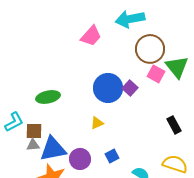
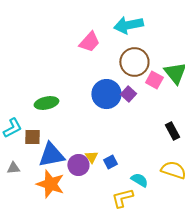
brown circle: (150, 49) -> (134, 62), moved
yellow triangle: (97, 123) -> (91, 157), moved, turned -40
gray triangle: (33, 145) -> (13, 168), moved

